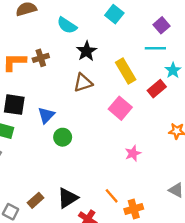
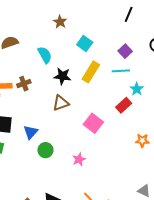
cyan semicircle: (67, 25) -> (45, 55), turned -150
black star: (86, 51) -> (62, 76), turned -30
yellow rectangle: (126, 71) -> (91, 72), moved, turned 65
pink star: (133, 153) -> (79, 159), moved

